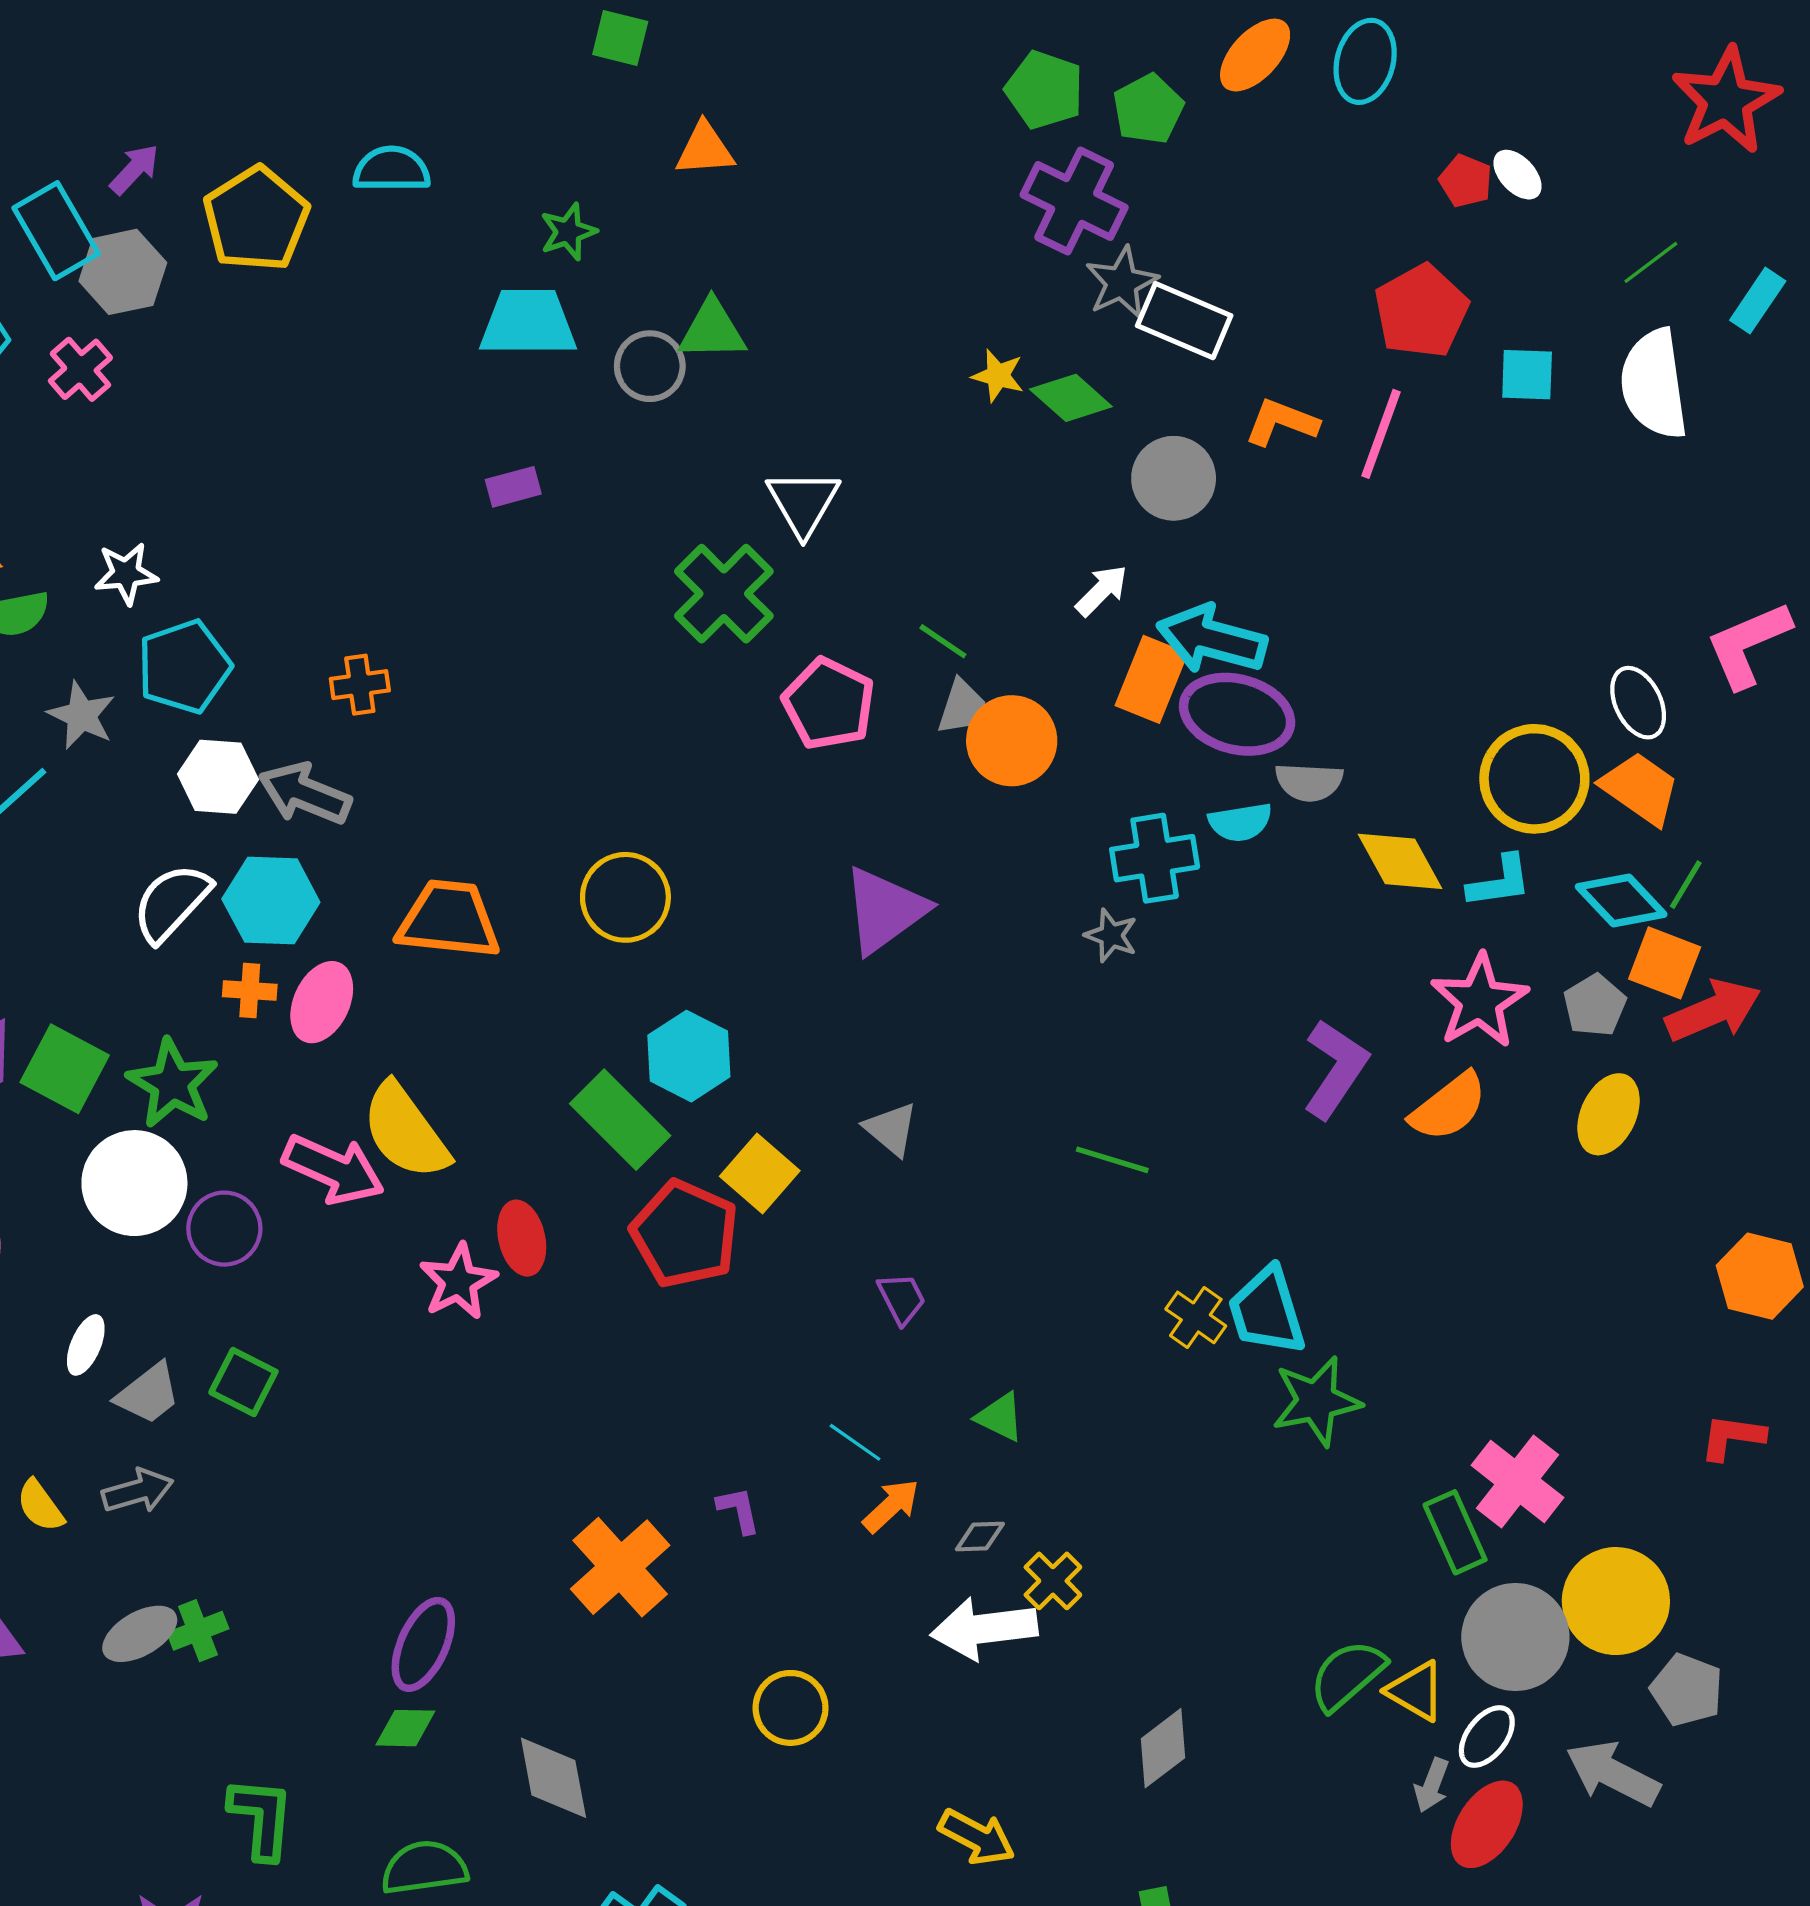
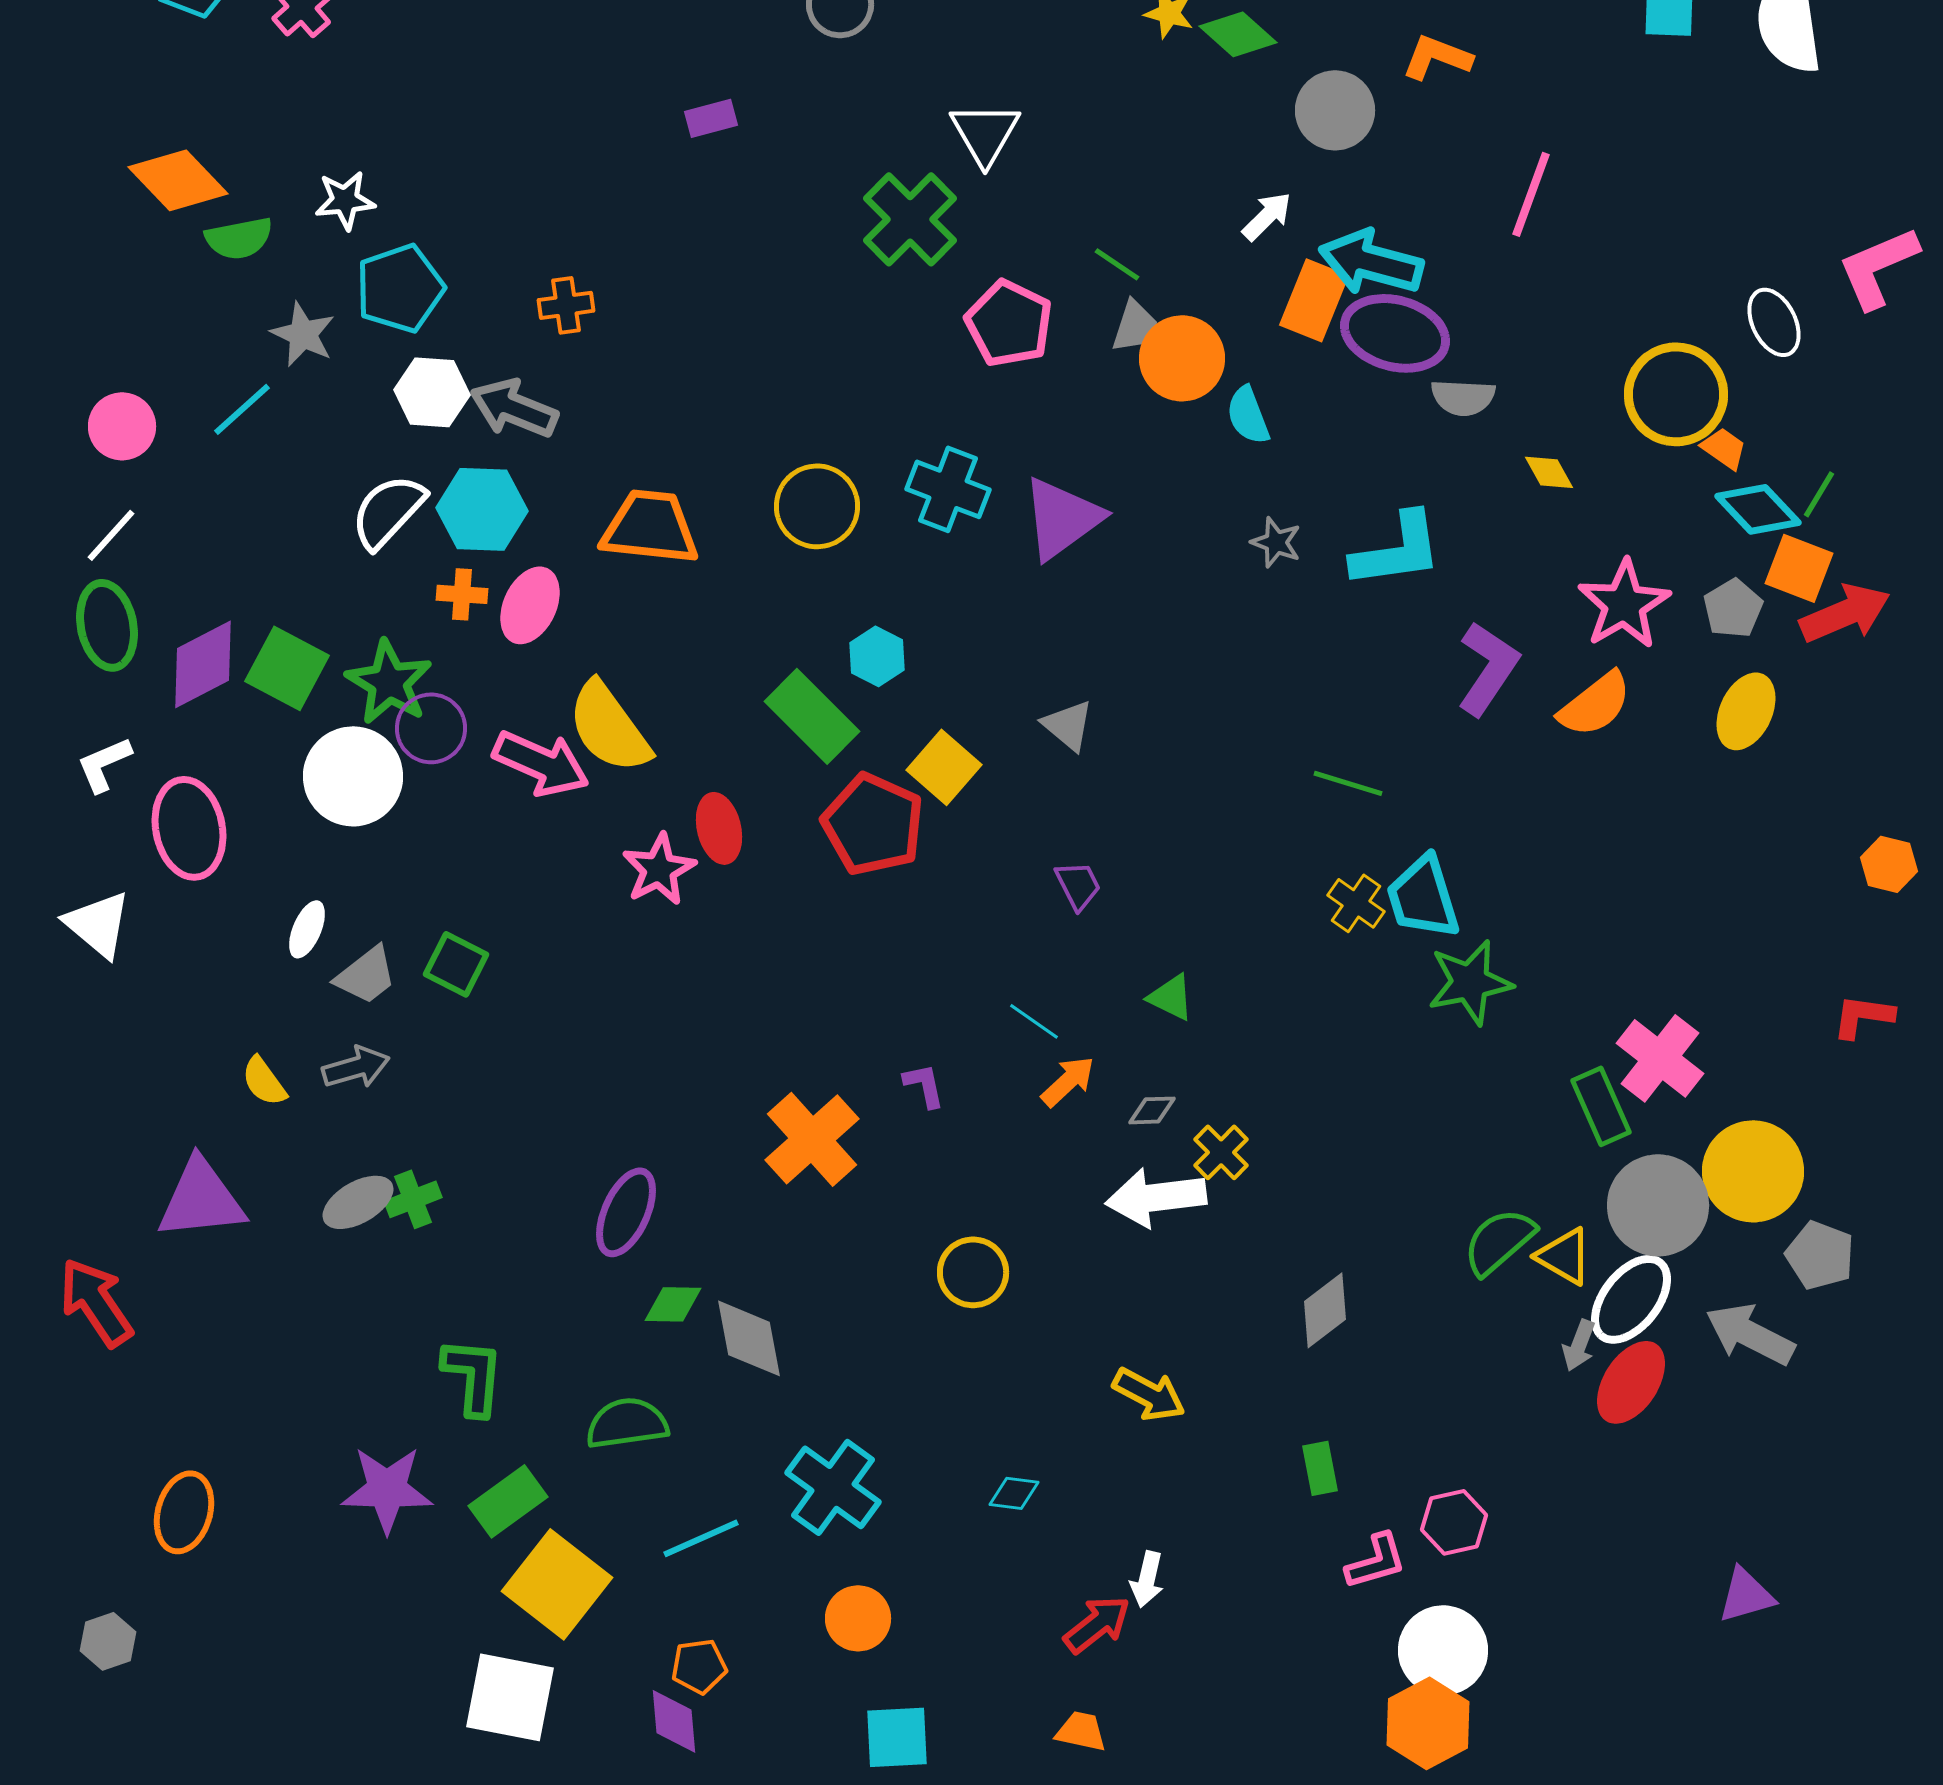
pink line: (1381, 434) -> (1531, 194), moved
orange trapezoid: (1640, 788) -> (1724, 448), moved, size x0.6
cyan semicircle: (1240, 822) -> (1248, 415), moved, turned 78
cyan cross: (1155, 858) -> (948, 489), moved, turned 30
yellow diamond: (1400, 861) -> (1549, 472), size x0.6
cyan L-shape: (1500, 881) -> (1397, 550), moved, size x1.5
cyan hexagon: (689, 1056) -> (877, 656), size x0.7
green line: (1112, 1160) -> (1348, 783), moved
purple circle: (224, 1229) -> (431, 728), moved
orange hexagon: (1760, 1276) -> (1889, 864), size x0.7
green diamond: (405, 1728) -> (673, 1304), moved
white ellipse: (1487, 1737) -> (1631, 1299), size x1.5

